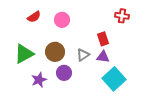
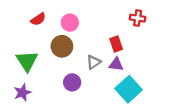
brown circle: (55, 52) -> (62, 46), moved
green triangle: (24, 54) -> (27, 61), turned -35
purple star: (39, 80) -> (22, 93), moved

